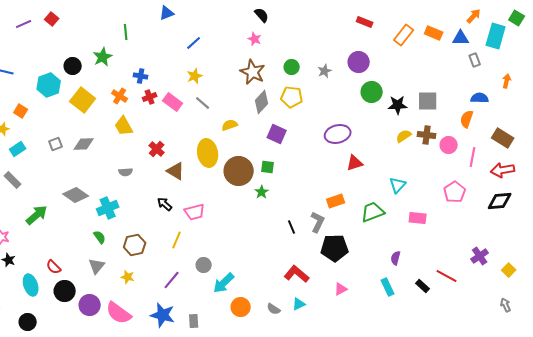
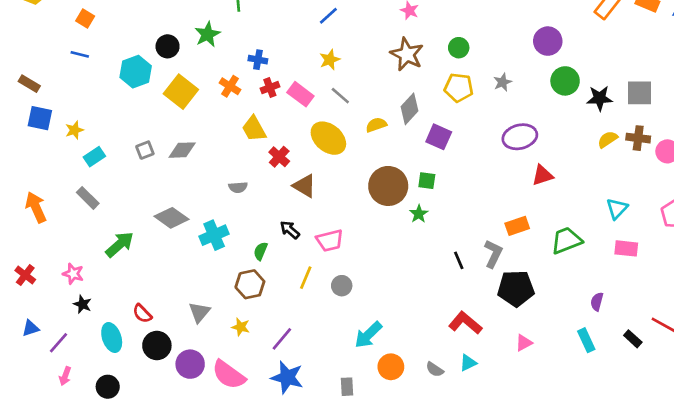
gray star: (325, 71) -> (503, 82), moved
gray diamond: (262, 102) -> (409, 109), moved
orange square: (21, 111) -> (85, 18), moved
yellow trapezoid: (124, 126) -> (254, 129), moved
yellow ellipse: (208, 153) -> (328, 138), moved, turned -40
cyan triangle: (398, 185) -> (617, 209), moved
green semicircle: (100, 237) -> (261, 251), moved, turned -120
gray circle: (204, 265) -> (342, 286), moved
purple line: (172, 280) -> (282, 339), moved
gray rectangle: (194, 321) -> (347, 387), moved

